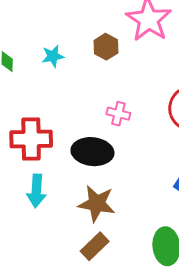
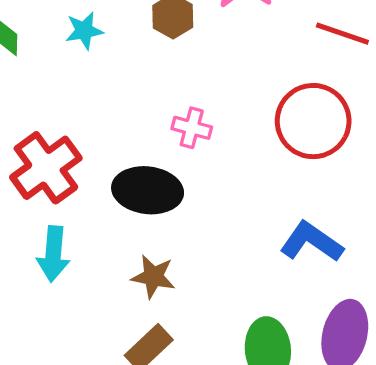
red cross: (31, 139) -> (46, 168), turned -36
brown star: (97, 204) -> (153, 277), size x0.7

